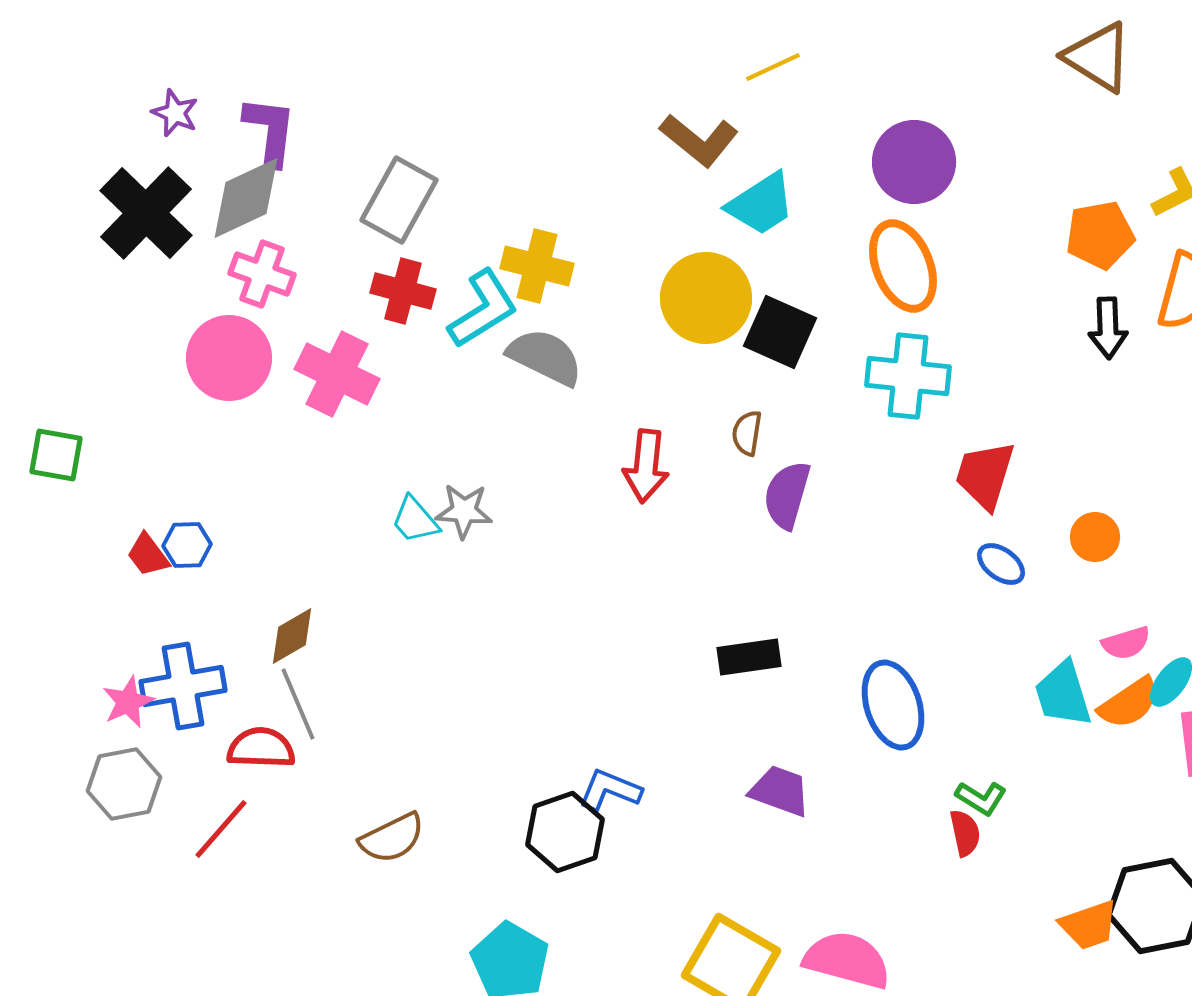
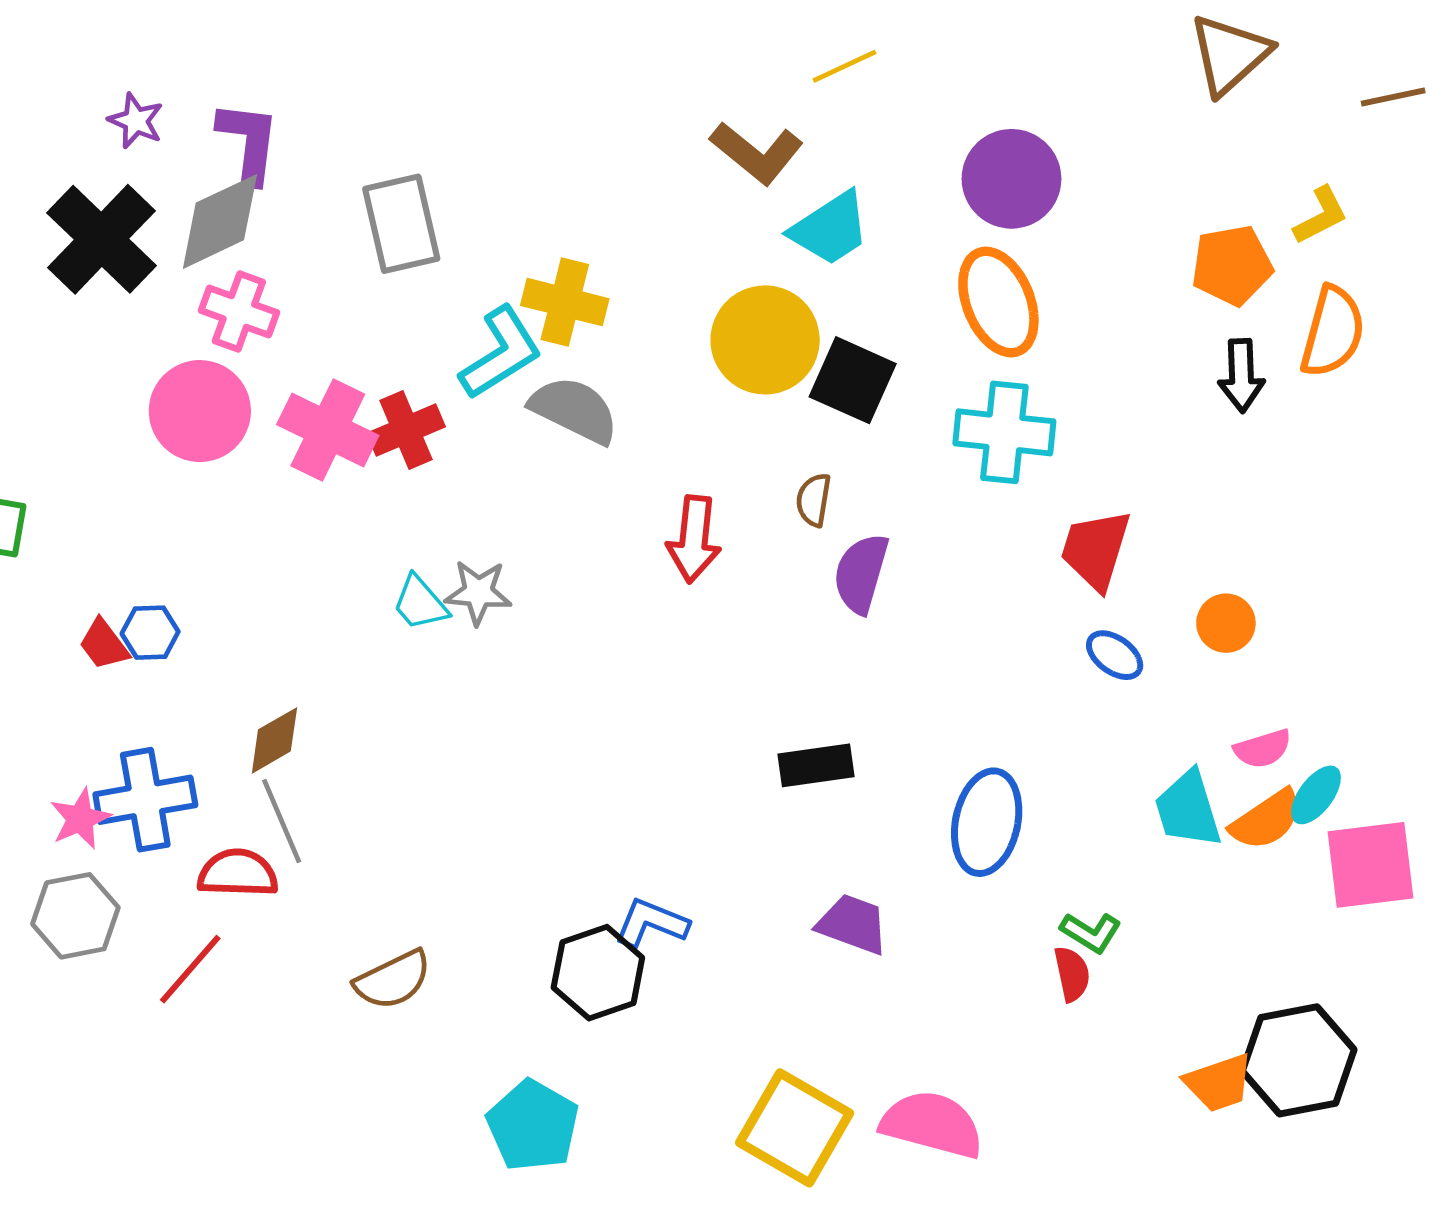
brown triangle: (1098, 57) -> (1230, 54), turned 46
gray rectangle: (399, 200) -> (401, 224), turned -42
red cross: (403, 291) -> (406, 430), moved, turned -38
blue ellipse: (893, 705) -> (987, 822), turned 30

